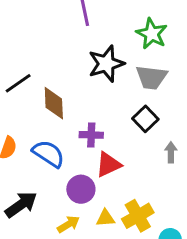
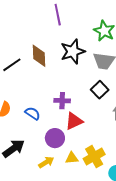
brown diamond: (54, 103) -> (39, 56), moved
blue semicircle: (48, 154) -> (33, 113), size x0.7

